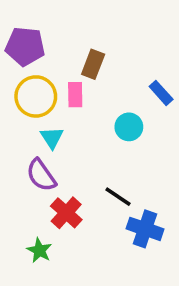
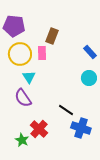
cyan circle: (129, 127) -> (89, 78), moved
red cross: (66, 213) -> (39, 129), moved

